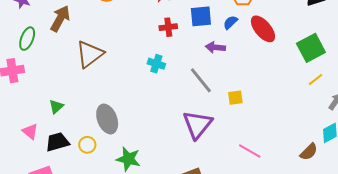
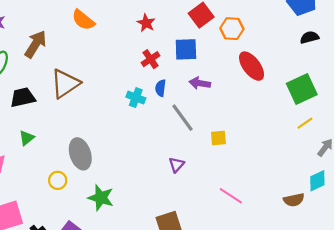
blue semicircle: (230, 22) -> (161, 88), moved, turned -42
red cross: (168, 27) -> (151, 59), turned -30
purple triangle: (197, 125) -> (176, 165), size x0.5
black trapezoid: (57, 142) -> (23, 97), moved
brown semicircle: (309, 152) -> (294, 200), turned 30

